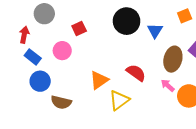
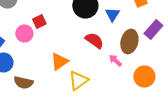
red square: (79, 28) -> (39, 22), moved
red semicircle: (136, 73) -> (94, 40), moved
pink arrow: (168, 85) -> (115, 60), moved

